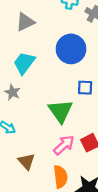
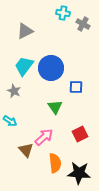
blue circle: (71, 49) -> (51, 68), moved
green triangle: (60, 111) -> (55, 107), size x0.7
pink arrow: (64, 145) -> (44, 137), moved

